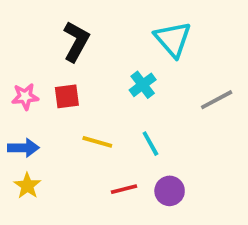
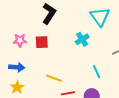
yellow line: (97, 142) -> (54, 78), moved
cyan line: (150, 144) -> (97, 72), moved

